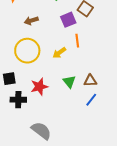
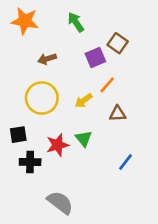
orange line: (77, 41) -> (107, 85), turned 48
brown triangle: (90, 81) -> (118, 114), moved
green triangle: (69, 82) -> (84, 138), moved

